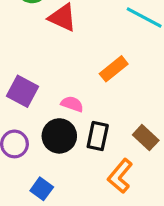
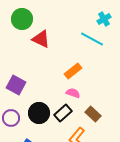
pink semicircle: (72, 104) -> (73, 93), moved
black rectangle: (98, 136) -> (63, 113), turned 36

